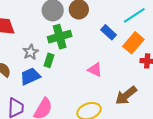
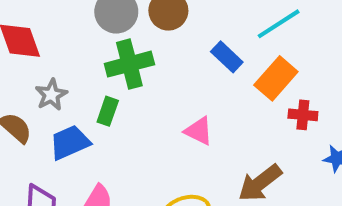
gray star: (31, 52) -> (51, 95), moved

